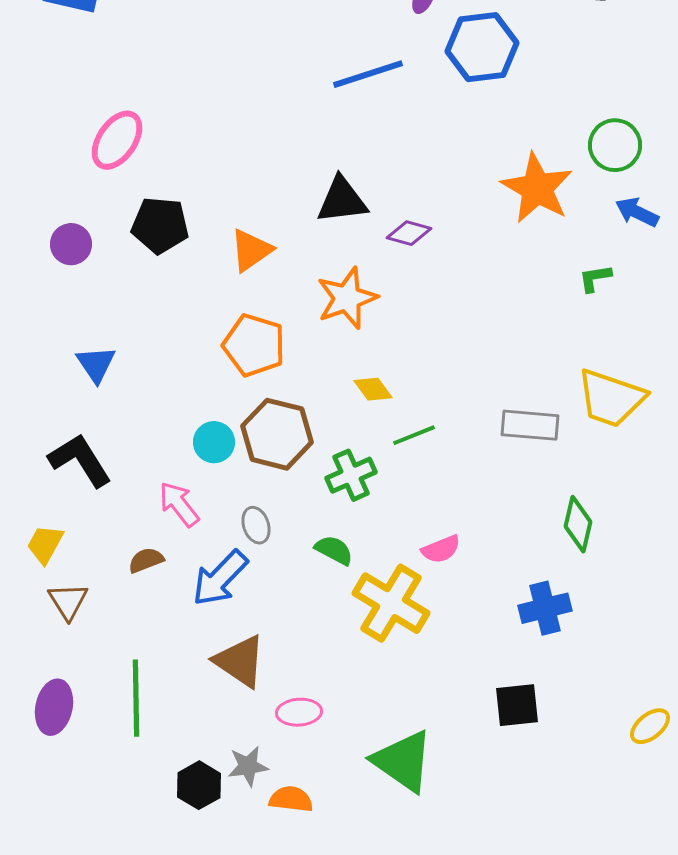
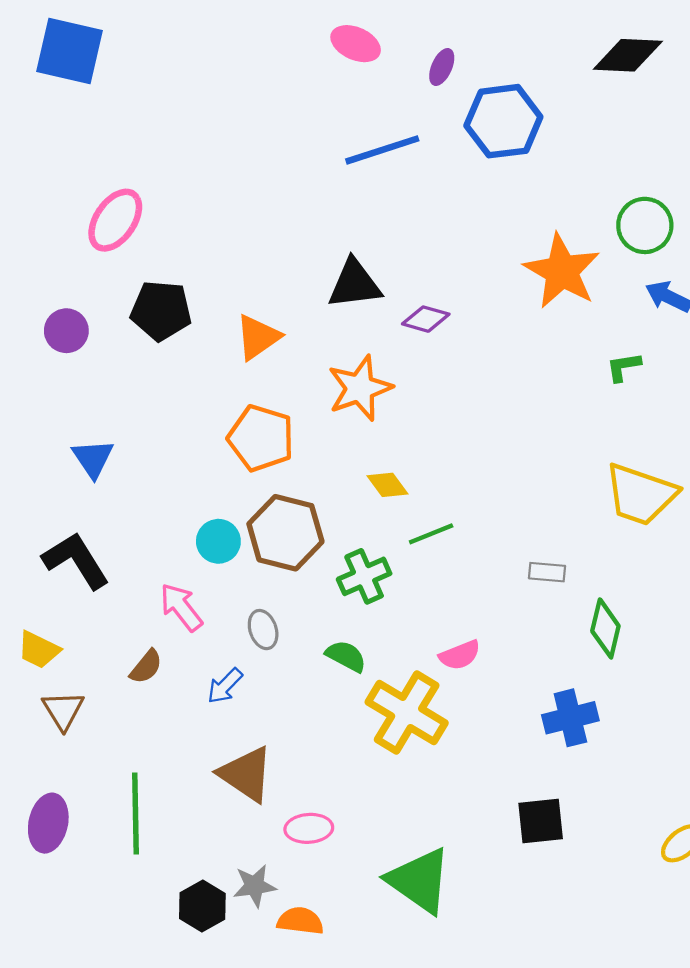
gray rectangle: (530, 425) -> (547, 572), moved, size x0.6
yellow trapezoid: (45, 544) -> (39, 650), turned -93
brown semicircle: (146, 560) -> (146, 667), turned 150
blue arrow: (220, 578) -> (225, 686), size x0.6

